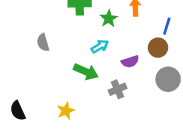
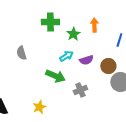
brown circle: (158, 48) -> (108, 66), moved
purple semicircle: (130, 62) -> (86, 60), moved

